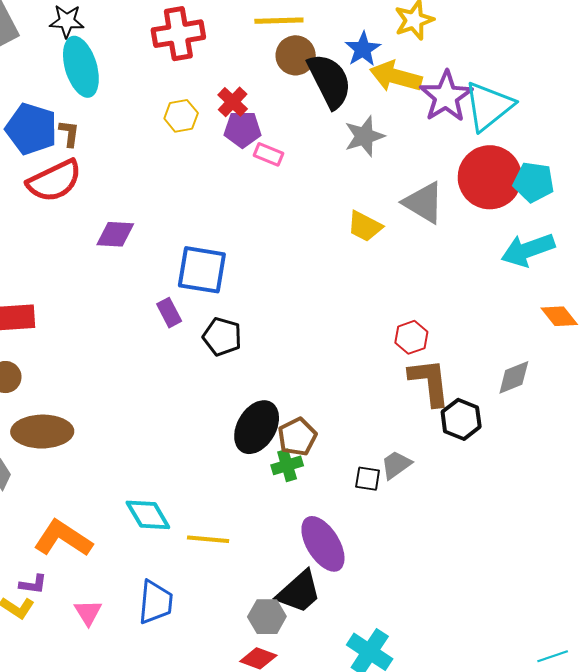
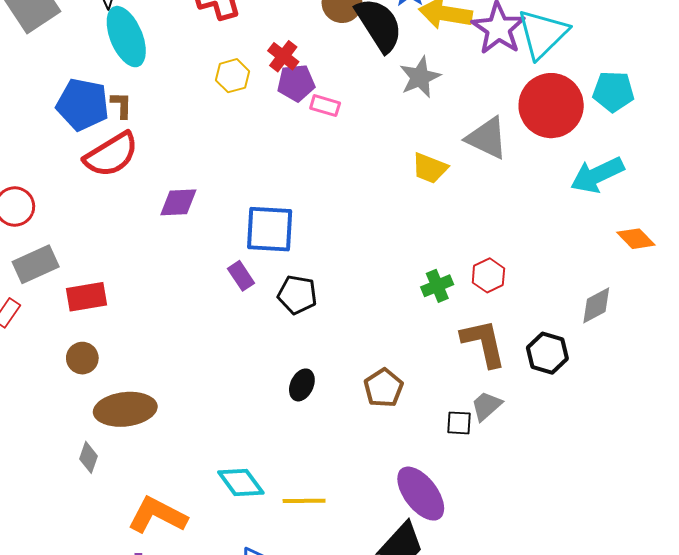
cyan pentagon: (534, 182) -> (613, 91), moved
brown L-shape: (430, 382) -> (484, 343), moved
black ellipse: (257, 427) -> (302, 385), moved, size x0.6
green cross: (287, 465) -> (437, 286), moved

